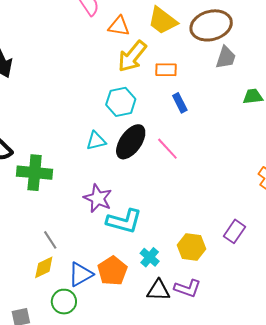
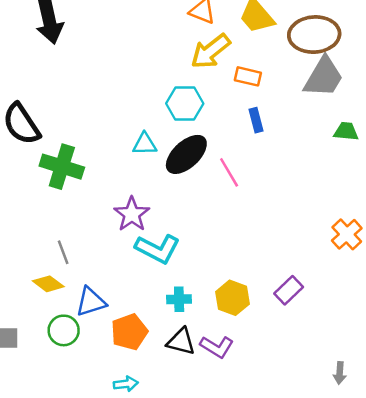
gray trapezoid: (226, 57) -> (324, 77), size x1.5
cyan cross: (150, 257) -> (179, 299), turned 36
yellow diamond: (44, 267) -> (48, 284), turned 50
orange pentagon: (112, 271) -> (129, 332), moved

